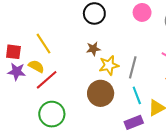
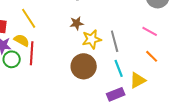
gray line: (133, 67) -> (115, 41), turned -30
red line: (47, 80) -> (32, 53), turned -45
green circle: (52, 114) -> (12, 59), moved, size x0.7

